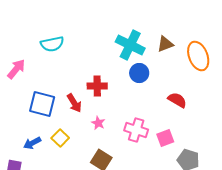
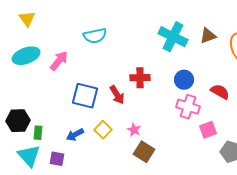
blue circle: (139, 73) -> (184, 80), moved
pink star: (98, 123) -> (134, 130), moved
pink cross: (136, 130) -> (188, 107), moved

